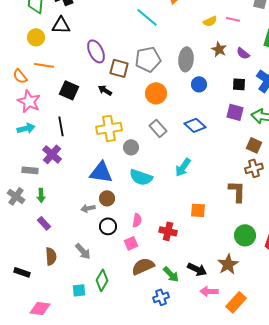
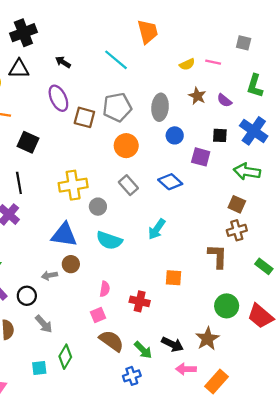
black arrow: (105, 90) -> (63, 62), moved
purple square: (235, 112) -> (201, 157), moved
black circle: (108, 226) -> (27, 296), moved
brown semicircle: (143, 266) -> (111, 341), turned 60

